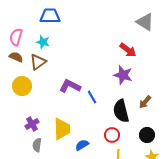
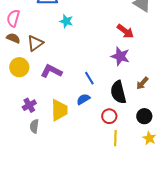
cyan star: (43, 42) -> (66, 21), moved
purple L-shape: (70, 86) -> (51, 71), moved
blue semicircle: (82, 145) -> (83, 99), moved

